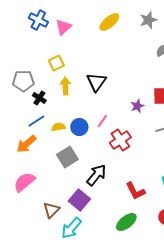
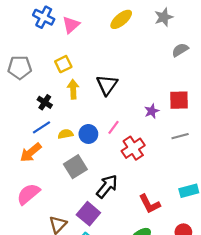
gray pentagon: (23, 81) -> (20, 67), moved

